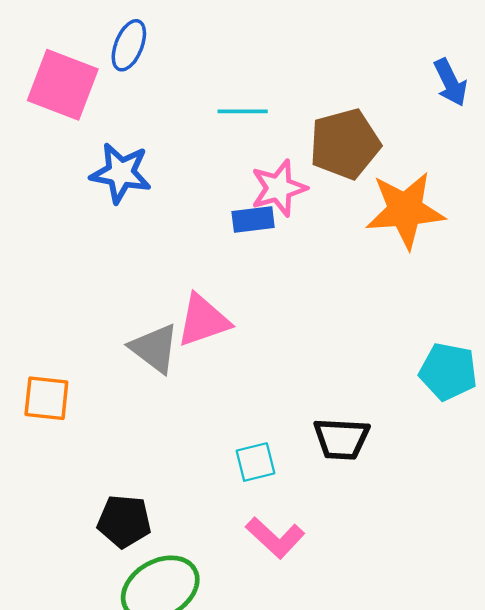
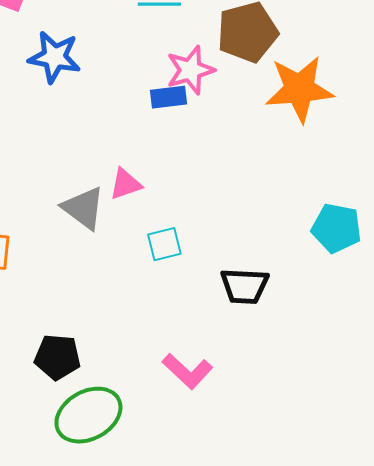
pink triangle: (203, 320) -> (125, 184), size x0.7
cyan square: (255, 462) -> (164, 244), moved

